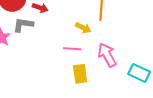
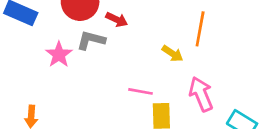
pink line: (72, 49) -> (141, 91), moved

